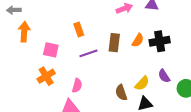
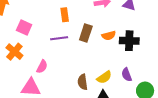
orange rectangle: (79, 30) -> (65, 15), moved
orange semicircle: (138, 40) -> (109, 36), turned 32
orange cross: (46, 76) -> (14, 52), turned -30

